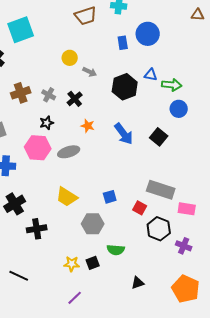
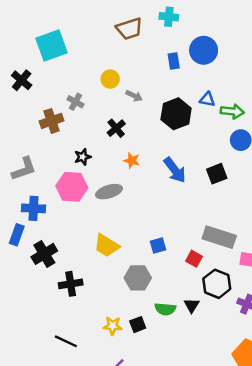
gray cross: (49, 95) -> (75, 102), moved
black square: (159, 137) -> (217, 174), turned 30
black line: (19, 276) -> (66, 341), moved
black triangle: (138, 283) -> (192, 305), moved, turned -40

